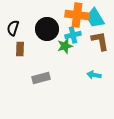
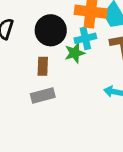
brown rectangle: (20, 49) -> (43, 66), moved

